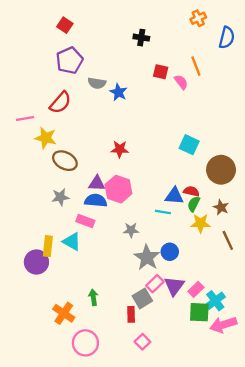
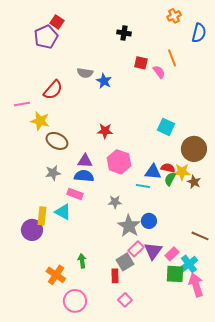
purple pentagon: (69, 60) -> (46, 37), moved
pink hexagon: (118, 189) -> (119, 162), moved
yellow star: (201, 223) -> (182, 172), moved
brown line: (228, 240) -> (200, 236), moved, turned -42
pink arrow: (223, 325) -> (196, 285), turned 90

